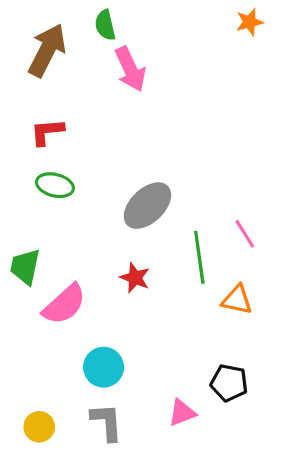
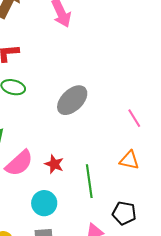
green line: (199, 257) -> (89, 181), moved
red star: (135, 278) -> (54, 164), moved

